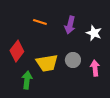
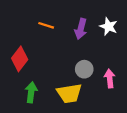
white star: (94, 33) -> (108, 27), moved
yellow trapezoid: (47, 63) -> (69, 93), moved

